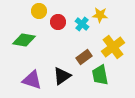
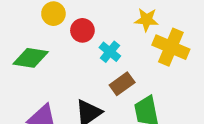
cyan cross: (82, 24) -> (110, 52), moved
yellow cross: (113, 47) -> (171, 47), moved, turned -30

